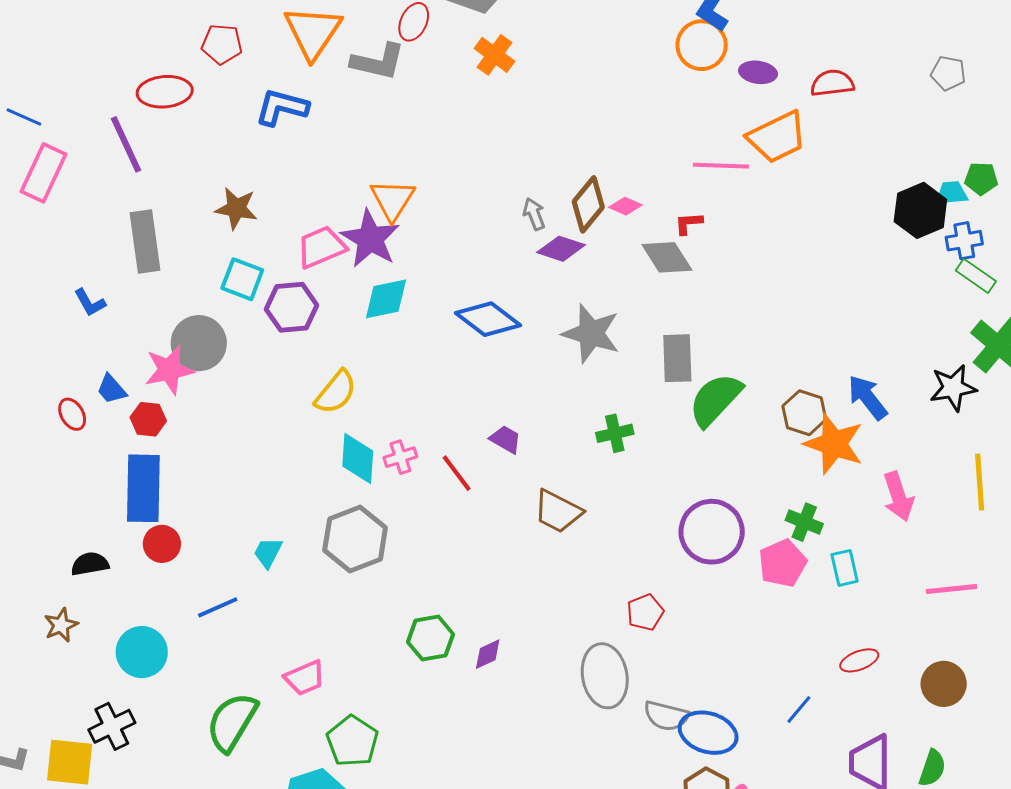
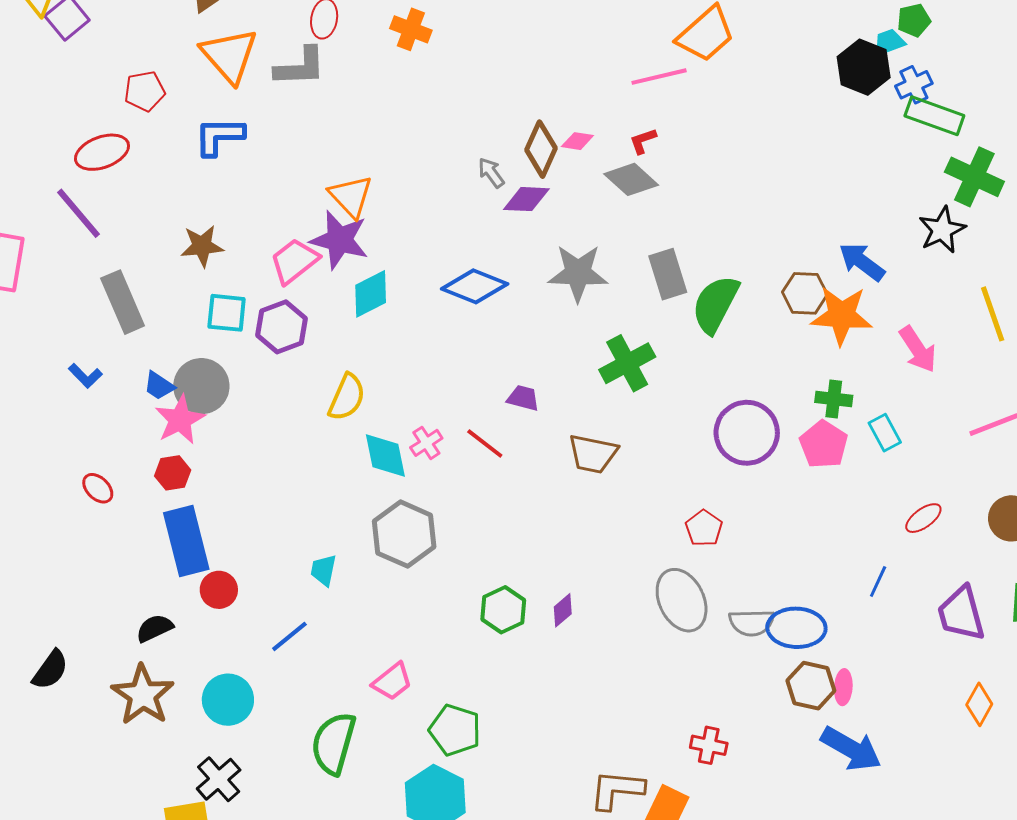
green rectangle: (976, 276) -> (934, 116), size x1.4
blue trapezoid: (112, 389) -> (159, 386), moved
green cross: (615, 433) -> (627, 363), size x1.5
brown star: (61, 625) -> (143, 695), size x1.8

